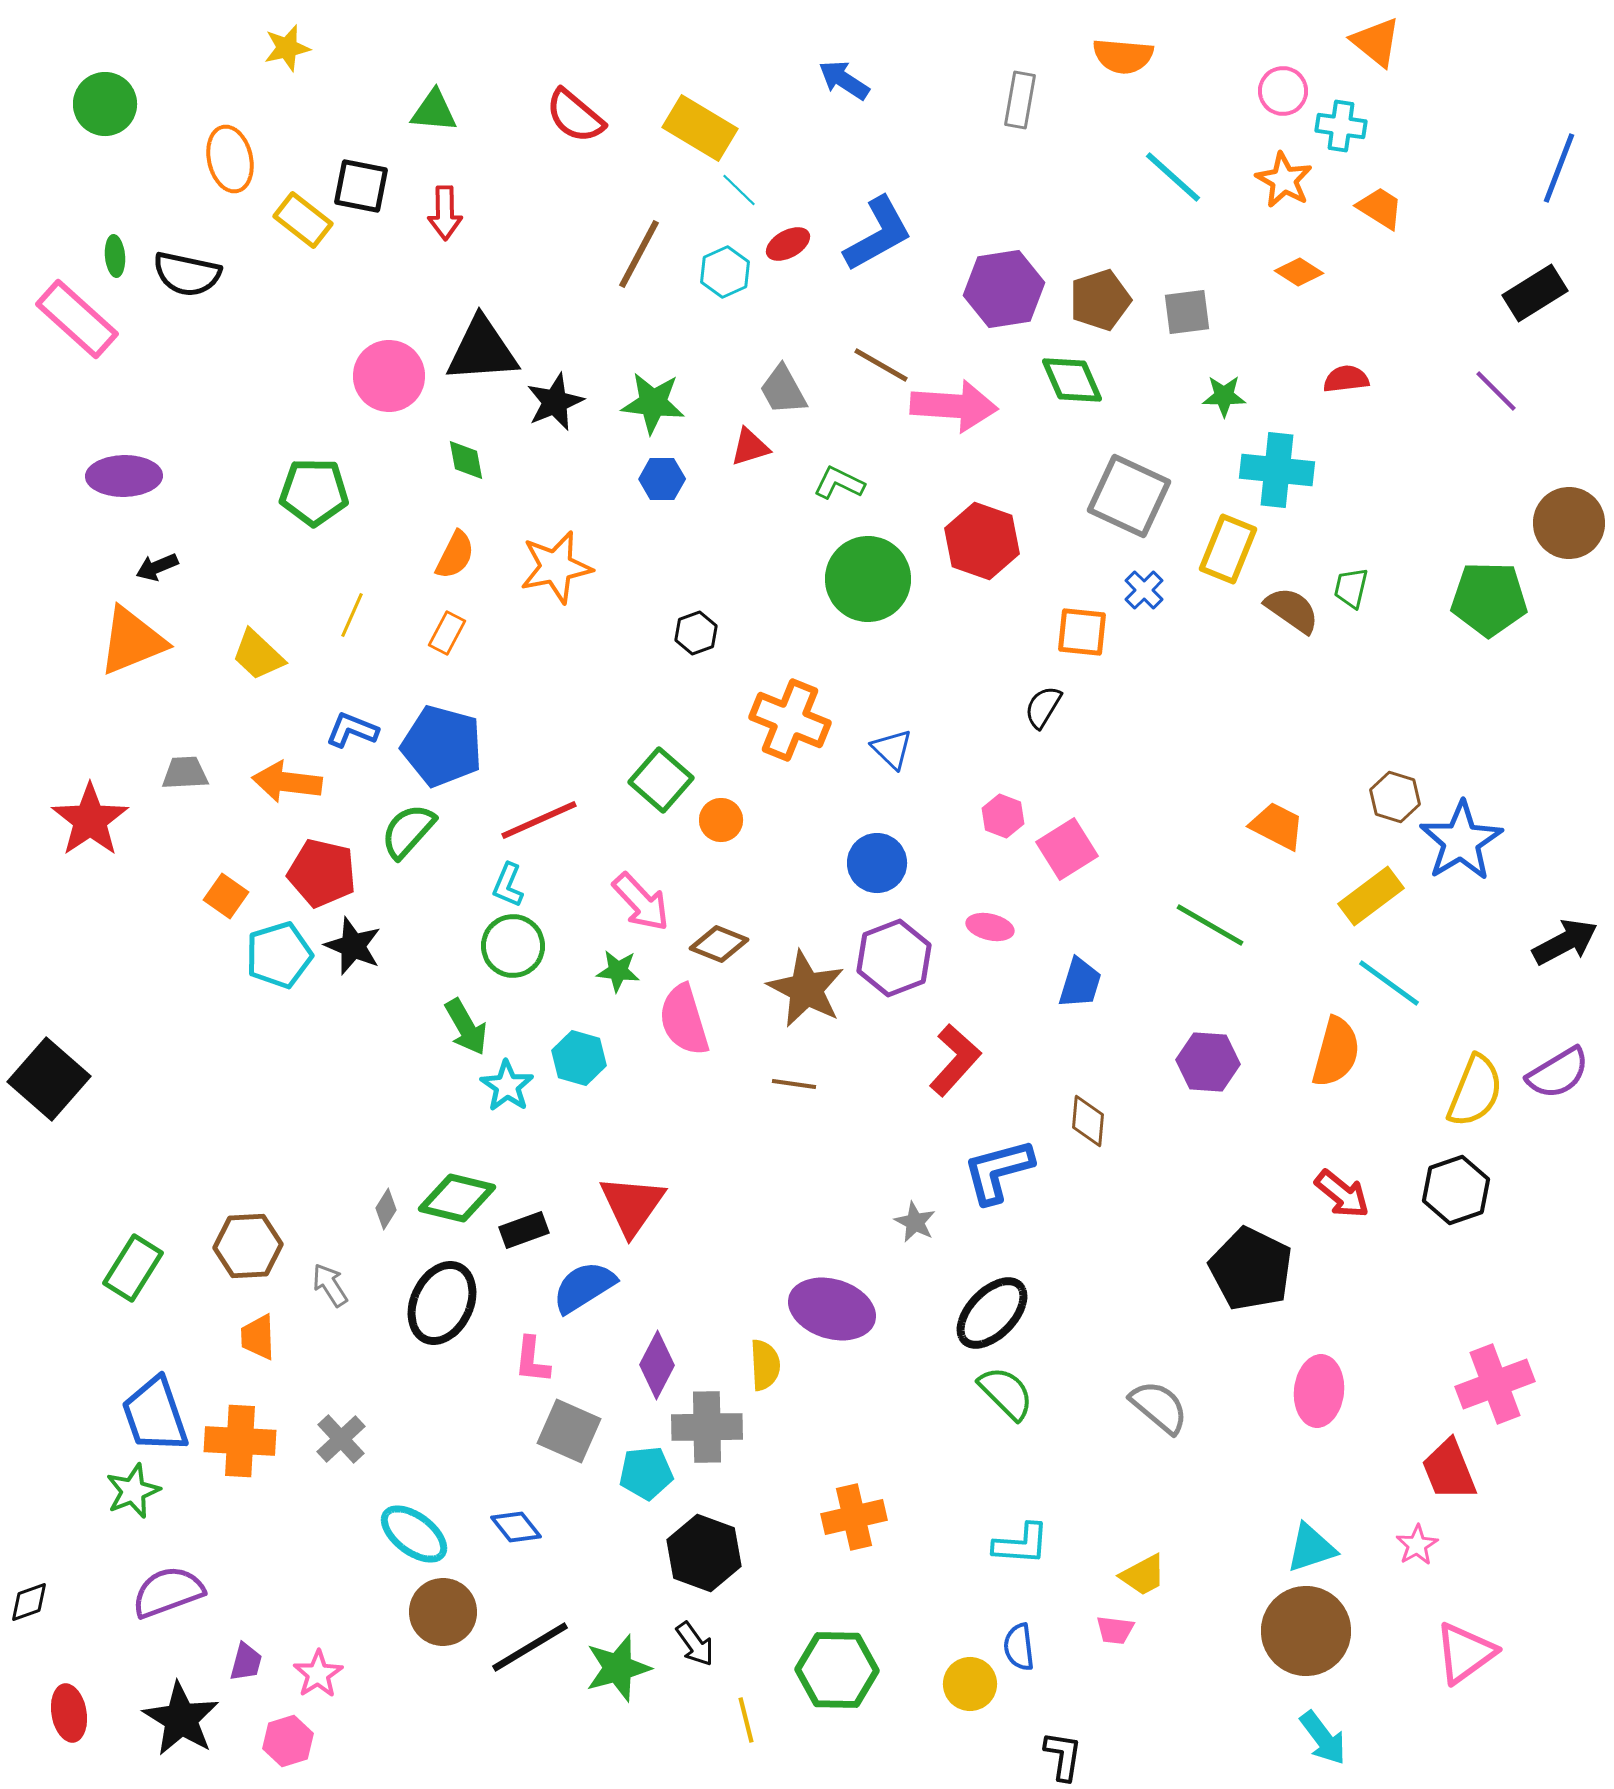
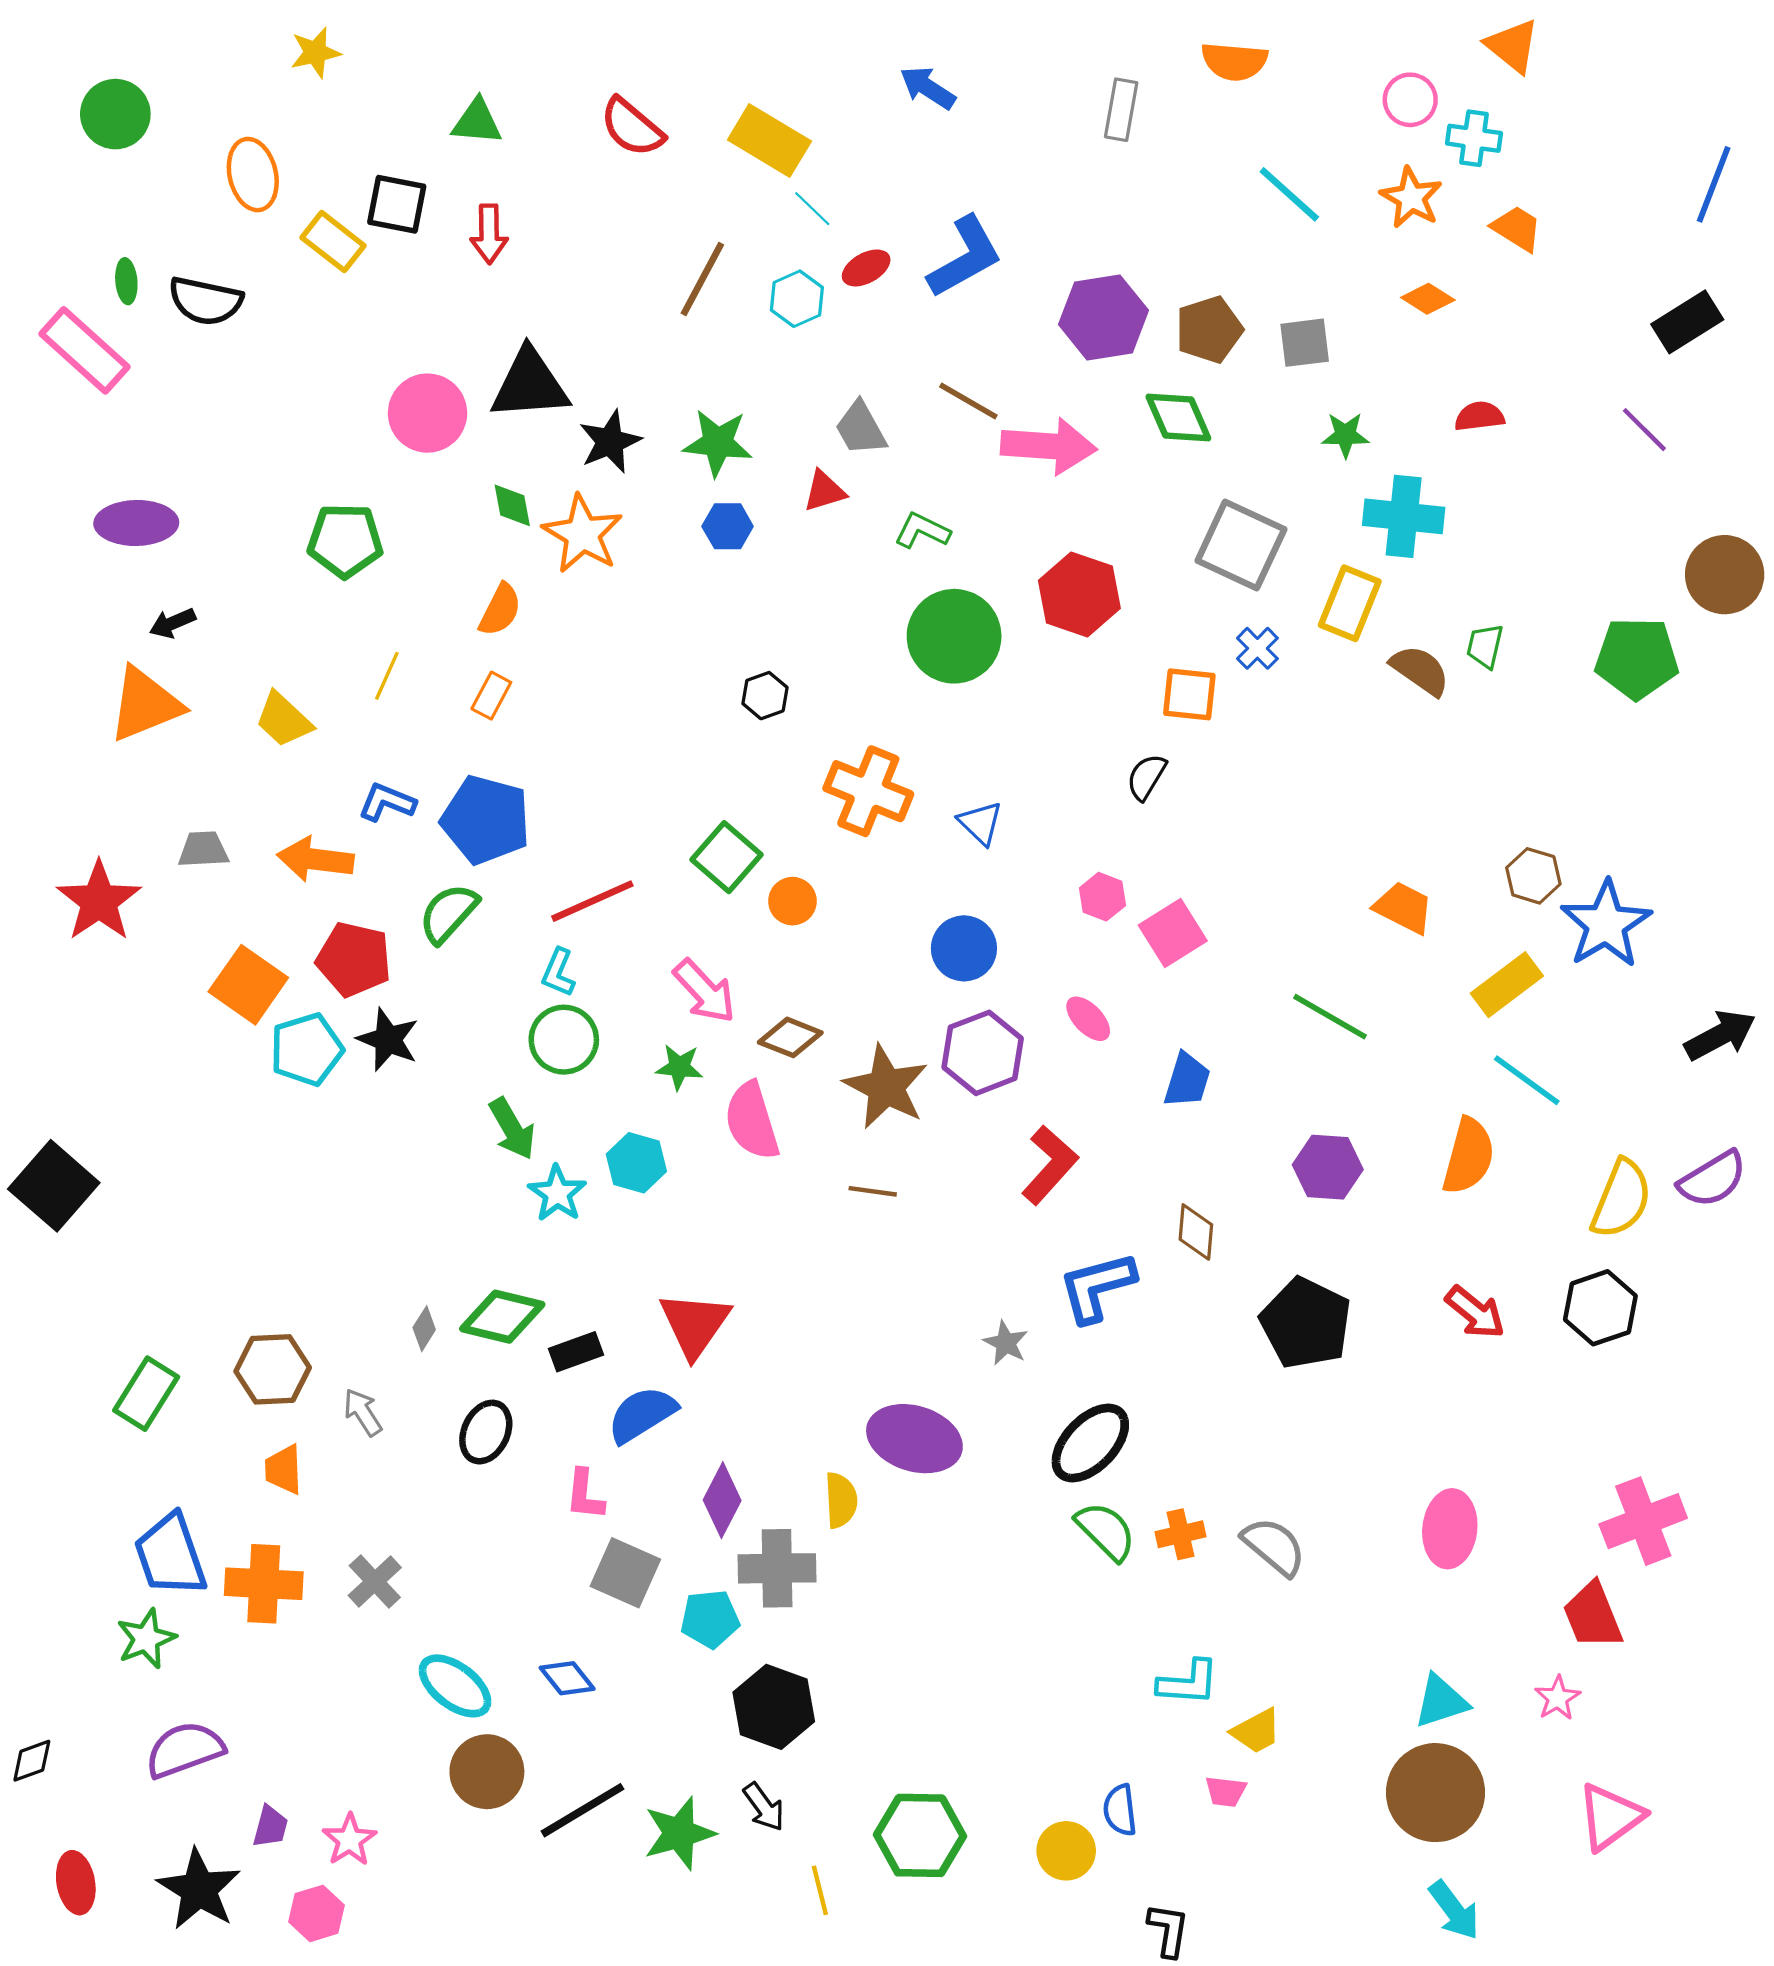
orange star: (556, 567) -> (583, 534), moved, turned -30
orange square: (226, 896) -> (248, 985), size x1.6
pink ellipse: (990, 927) -> (1088, 1019), turned 33
black pentagon: (1251, 1269) -> (1306, 1323), moved
black ellipse: (442, 1303) -> (486, 1432), size x0.7
orange cross: (854, 1517) -> (1180, 1534), moved, size x0.7
cyan L-shape: (1021, 1544) -> (1188, 1683), moved

